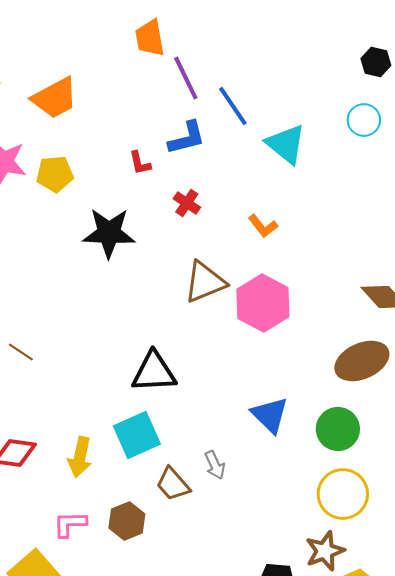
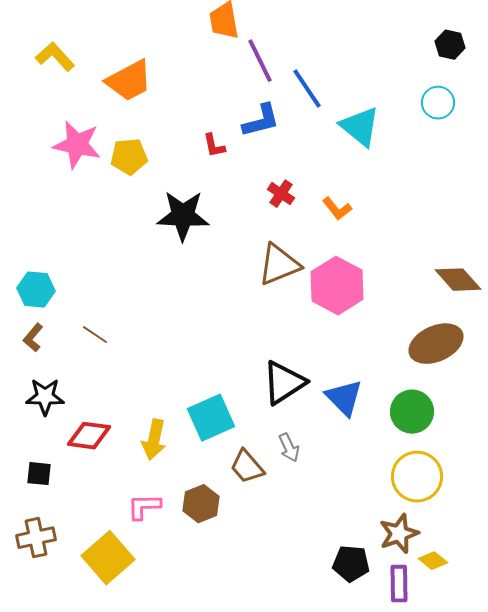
red cross: (187, 203) -> (281, 194), moved
black triangle: (154, 372) -> (284, 383), moved, turned -30

